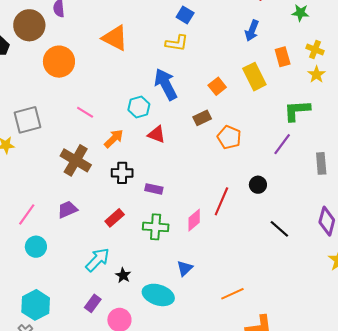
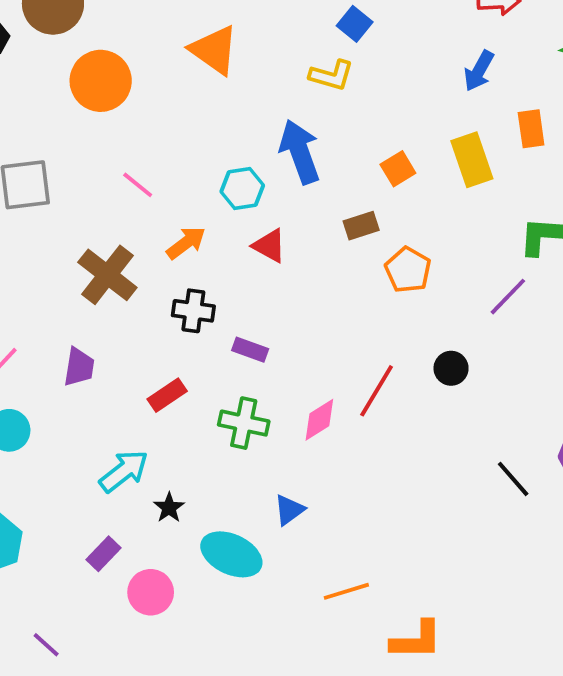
purple trapezoid: (67, 209) -> (79, 367), turned 115
black line: (279, 229) -> (513, 479), moved
orange line: (232, 294) -> (346, 591), moved

